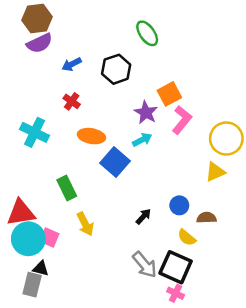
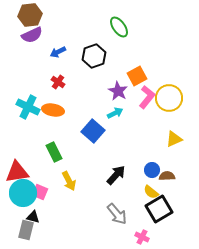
orange ellipse: (91, 136) -> (53, 110), moved
yellow circle: (226, 139) -> (169, 98), moved
blue circle: (179, 205) -> (152, 170), moved
black arrow: (143, 216) -> (116, 175), size x1.5
black square: (176, 267) -> (159, 209), moved, turned 36

